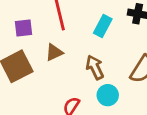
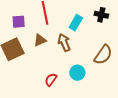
brown arrow: (95, 67) -> (64, 43), moved

